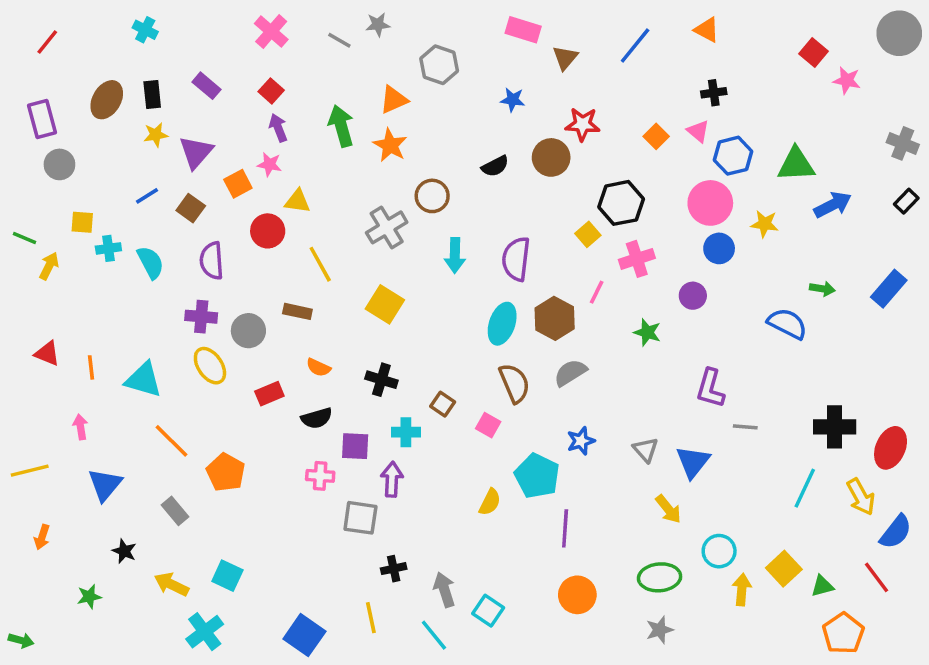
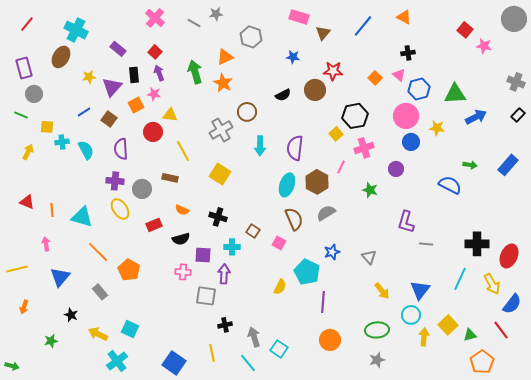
cyan cross: (145, 30) -> (76, 30), moved, size x1.6
black rectangle: (152, 94) -> (134, 75), moved
green line: (25, 238) -> (21, 115), moved
blue triangle: (693, 462) -> (420, 290), moved

